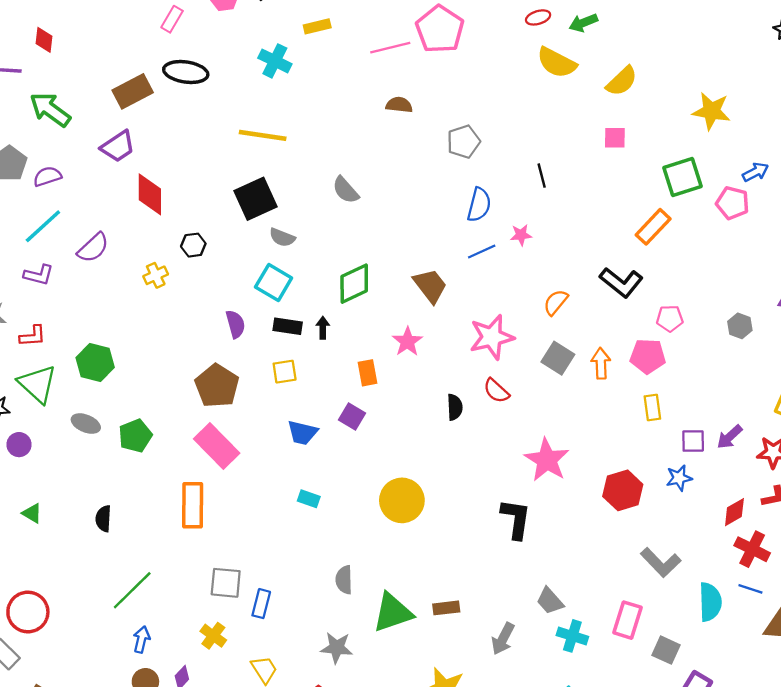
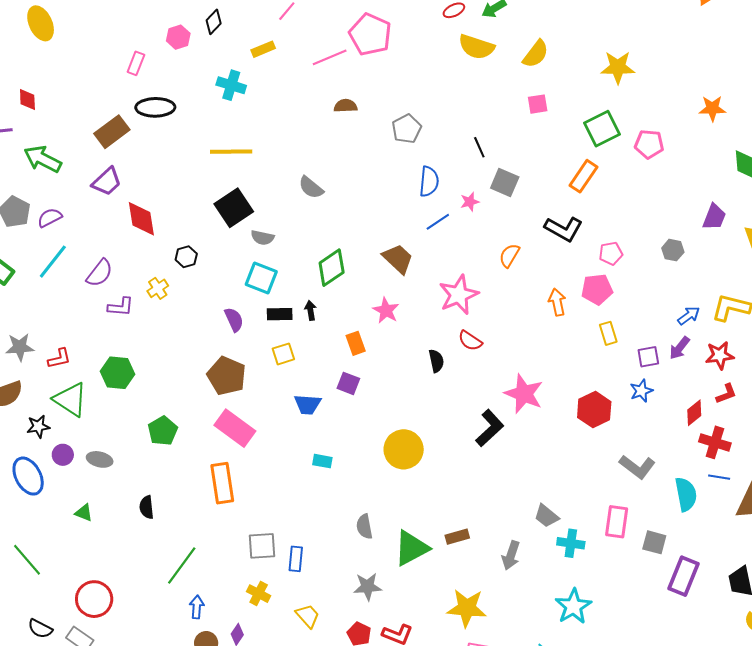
blue arrow: (755, 172) -> (689, 316), moved
purple L-shape: (39, 275) -> (121, 307), moved
gray square: (558, 358) -> (505, 183), moved
gray ellipse: (86, 424) -> (100, 459), moved
black L-shape: (516, 519) -> (490, 428), moved, turned 48

